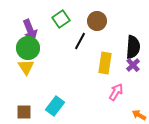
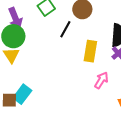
cyan rectangle: (55, 106) -> (22, 94), moved

